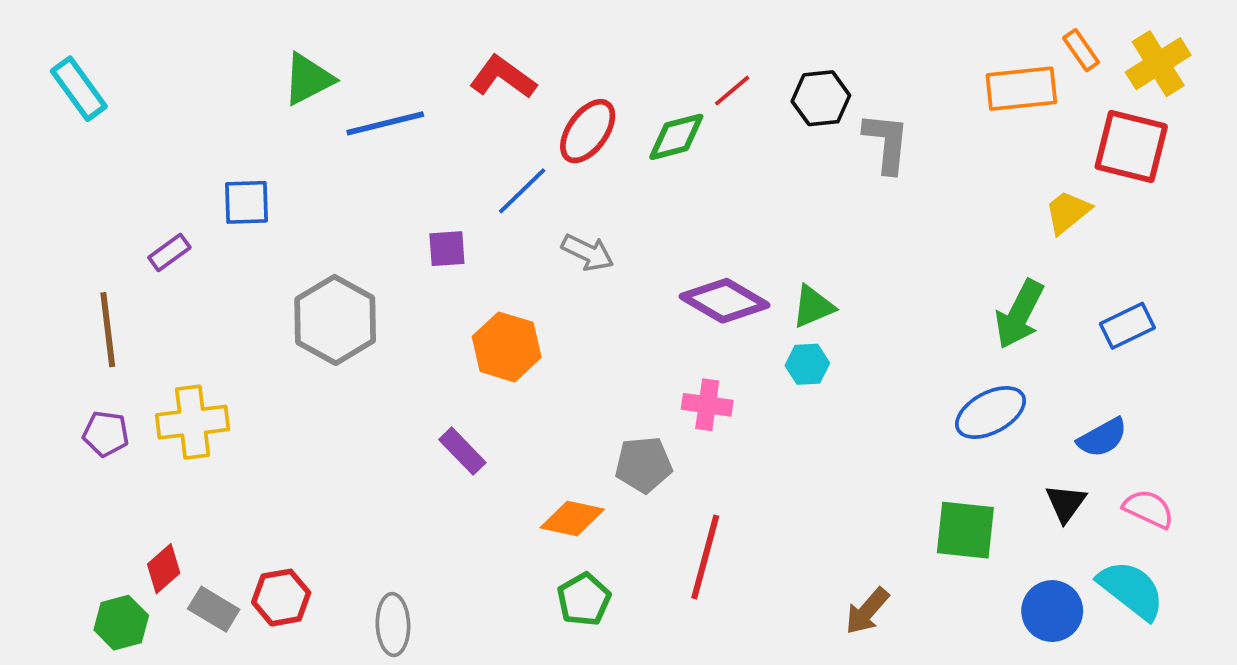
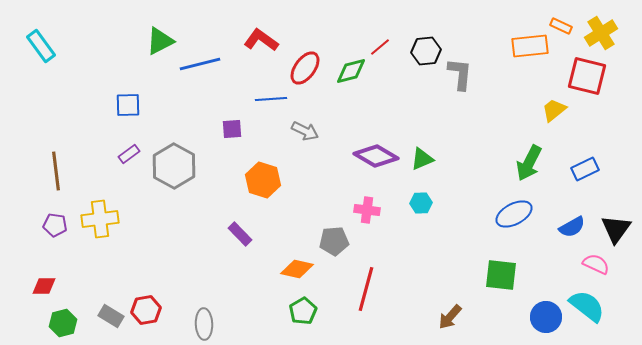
orange rectangle: (1081, 50) -> (561, 26), turned -30
blue line: (522, 191) -> (271, 99), turned 40
purple rectangle: (169, 253) -> (129, 154), moved
cyan hexagon: (807, 364) -> (421, 203), moved
black triangle: (1066, 503) -> (616, 229), moved, size x1.4
red diamond: (164, 569) -> (44, 286), moved, turned 40

